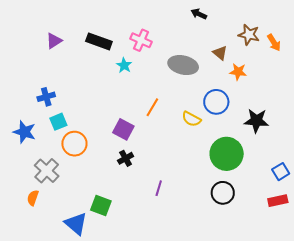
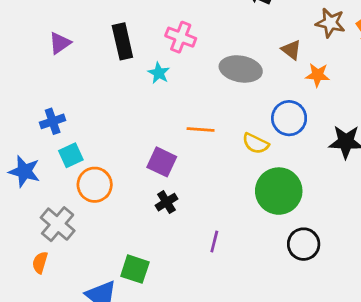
black rectangle: (99, 41) -> (122, 41), turned 60
orange line: (152, 107) -> (201, 129), turned 66
green circle: (227, 154) -> (279, 191), moved

